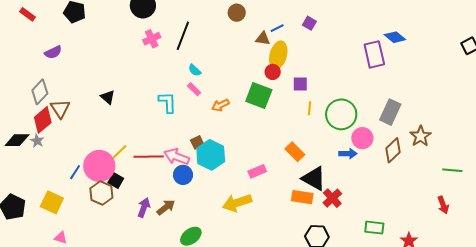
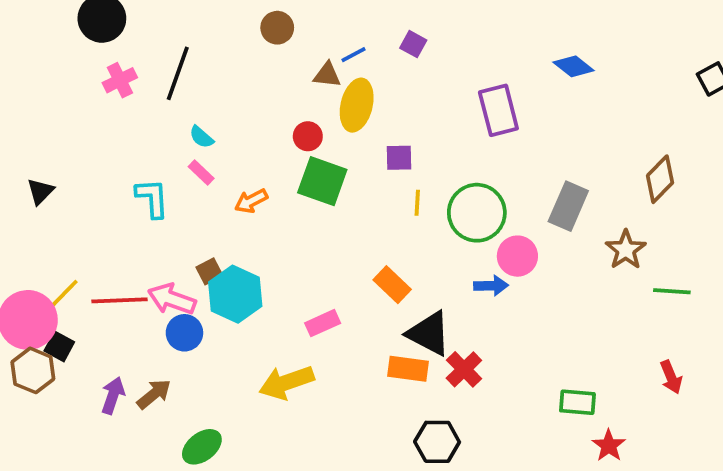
purple rectangle: (374, 54) -> (498, 110), moved
red circle: (273, 72) -> (308, 136), moved
black triangle: (108, 97) -> (40, 191), turned 35
brown diamond: (393, 150) -> (660, 179), moved
green line: (452, 170) -> (672, 291), moved
green rectangle: (374, 228) -> (577, 402), moved

